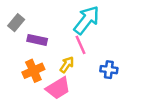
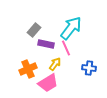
gray rectangle: (16, 23) -> (34, 30), moved
purple rectangle: (37, 40) -> (46, 44), moved

